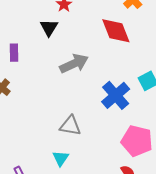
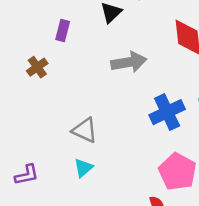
gray triangle: (70, 126) -> (85, 130), moved

